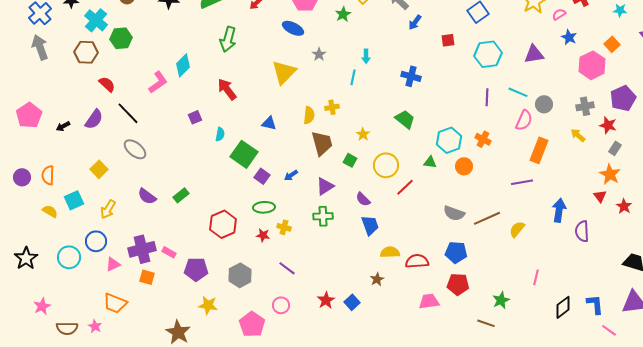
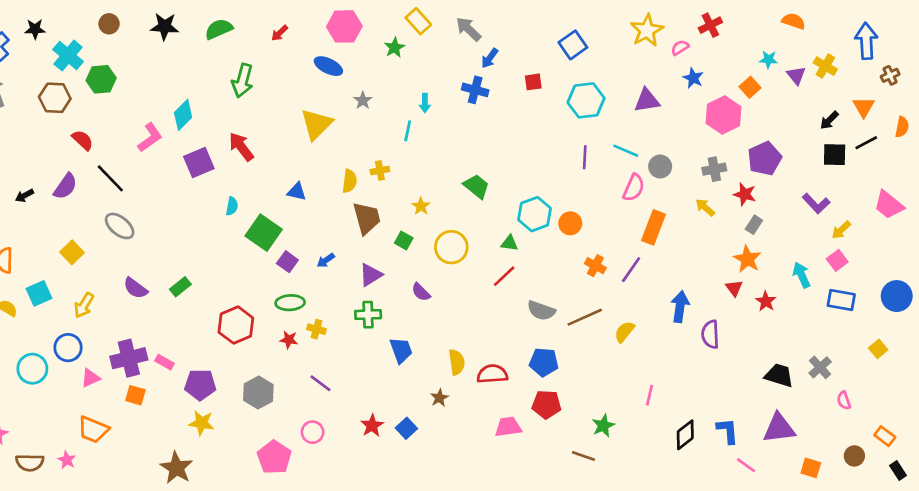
cyan star: (620, 10) -> (768, 59), moved
blue cross: (411, 76) -> (475, 90), moved
purple square: (195, 117) -> (199, 163), moved, size x1.6
orange cross: (483, 139) -> (595, 266), moved
orange circle: (464, 166) -> (570, 223), moved
purple line: (522, 182) -> (631, 270), turned -45
red line: (405, 187) -> (504, 276), moved
blue trapezoid: (370, 225) -> (401, 350), moved
yellow semicircle: (390, 252) -> (457, 362), turned 84
yellow star: (208, 305) -> (202, 423), moved

